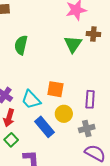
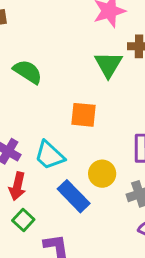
green semicircle: (21, 45) -> (28, 72), turned 114
orange square: (55, 89) -> (83, 115), moved

